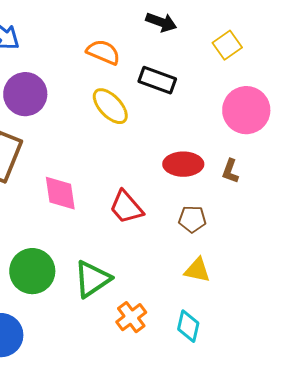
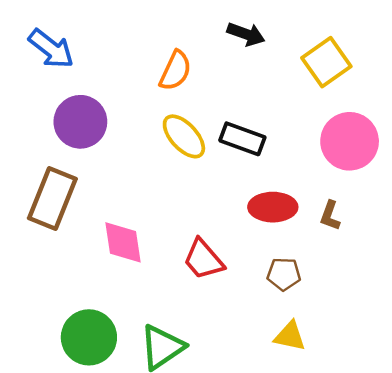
yellow square: (227, 45) -> (326, 62), size x1.4
orange semicircle: (103, 52) -> (175, 71), turned 92
black rectangle: (157, 80) -> (242, 139), moved

